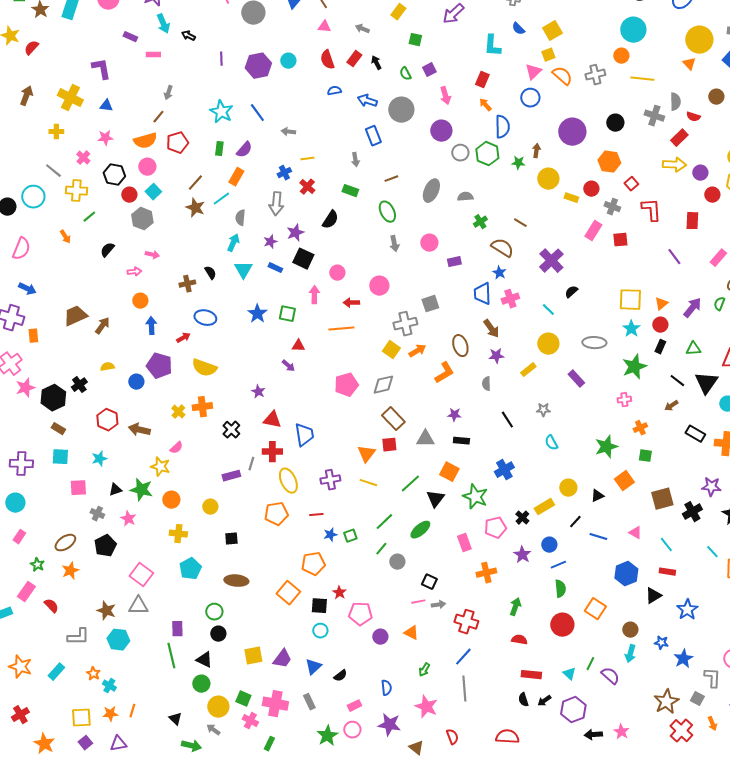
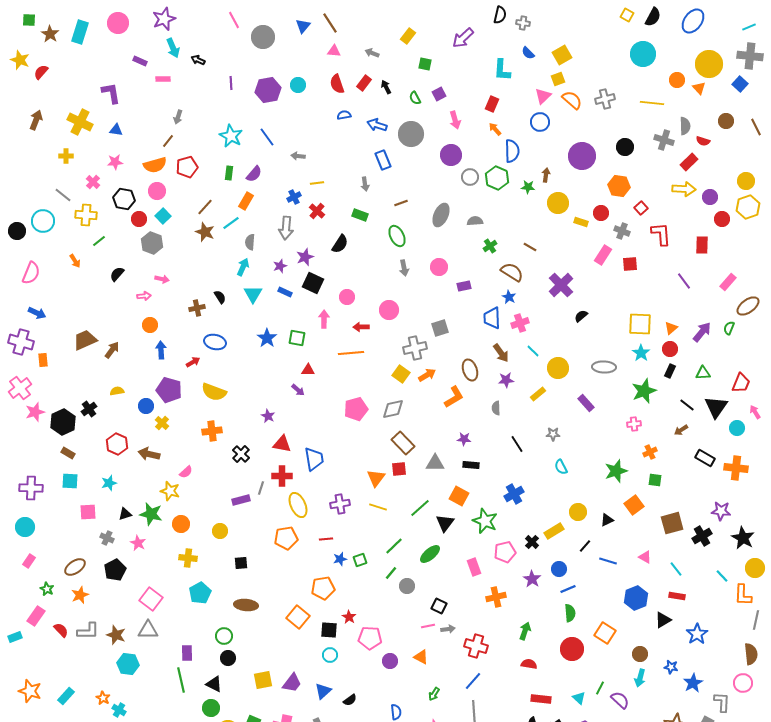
orange circle: (621, 56) -> (677, 80), moved
cyan line: (548, 310) -> (533, 351), moved
yellow cross: (178, 412) -> (162, 423), moved
gray L-shape: (78, 637) -> (88, 631), moved

